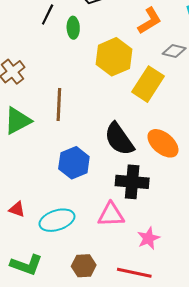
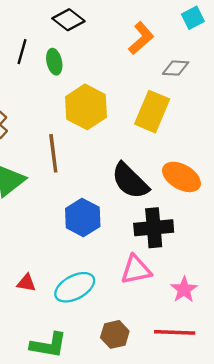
yellow hexagon: (114, 57) -> (86, 107), moved

